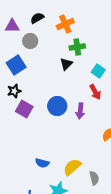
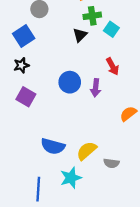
cyan square: (98, 71) -> (111, 29), moved
purple square: (24, 109) -> (26, 97), moved
blue semicircle: (42, 163) -> (53, 146), size x1.5
gray semicircle: (94, 178) -> (111, 163), turned 112

